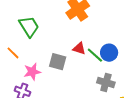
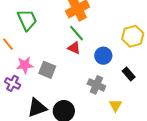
green line: (95, 55) -> (77, 33), moved
gray square: (58, 62) -> (47, 70), moved

